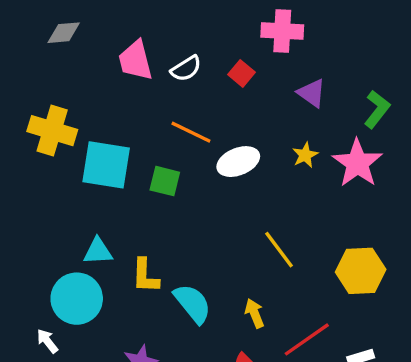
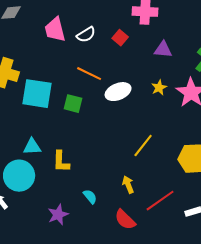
purple triangle: (312, 93) -> (163, 50), turned -30
yellow line: (279, 250) -> (143, 146), turned 75
cyan semicircle: (193, 303) -> (90, 197), moved, size x0.6

